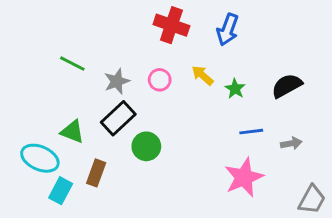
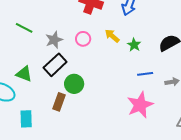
brown rectangle: (96, 173) -> (59, 102), moved
cyan rectangle: (61, 191) -> (26, 119), moved, turned -30

